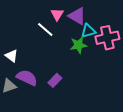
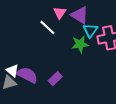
cyan triangle: (88, 31) -> (90, 30), turned -42
white triangle: (12, 56) -> (12, 71), moved

